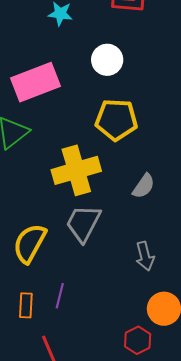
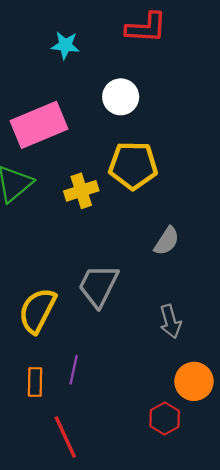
yellow cross: (76, 170) -> (81, 191), moved, size x0.6

